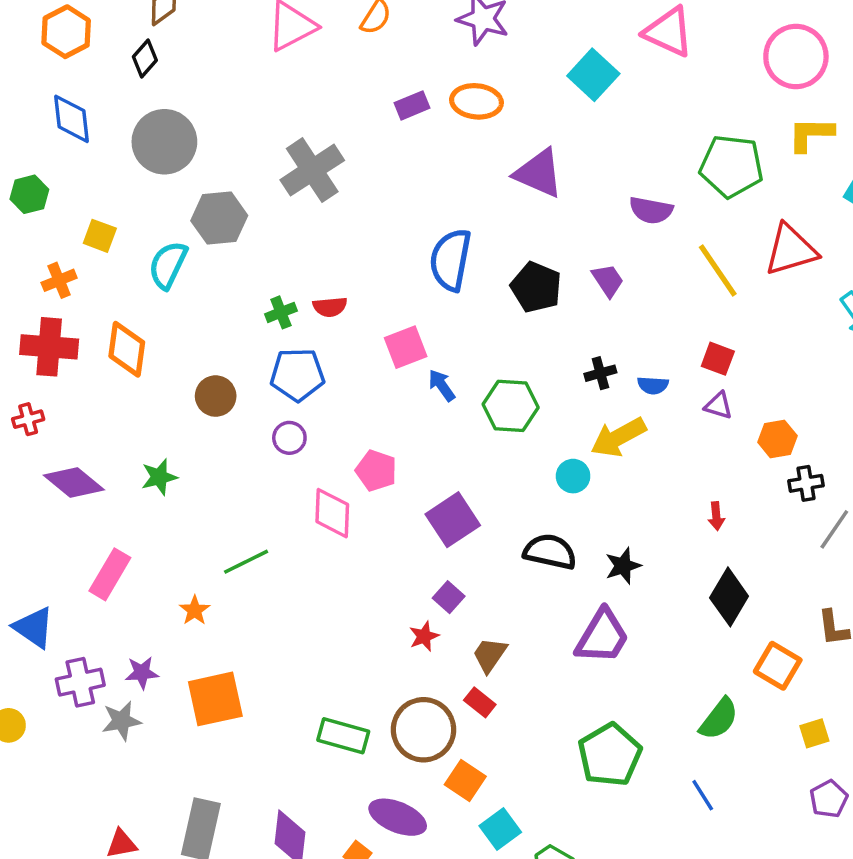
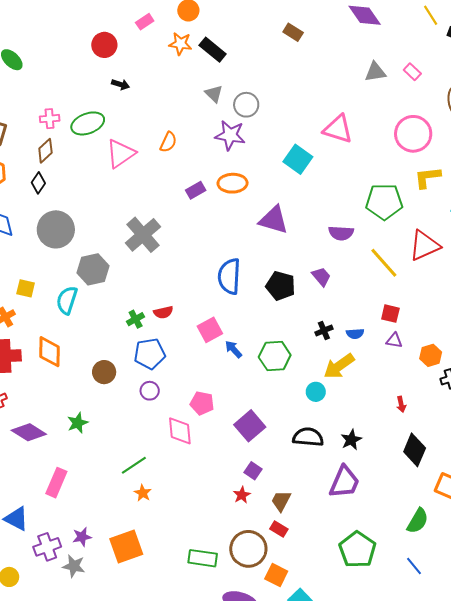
orange star: (195, 610) -> (143, 493), moved
gray star: (121, 721) -> (74, 566), turned 30

